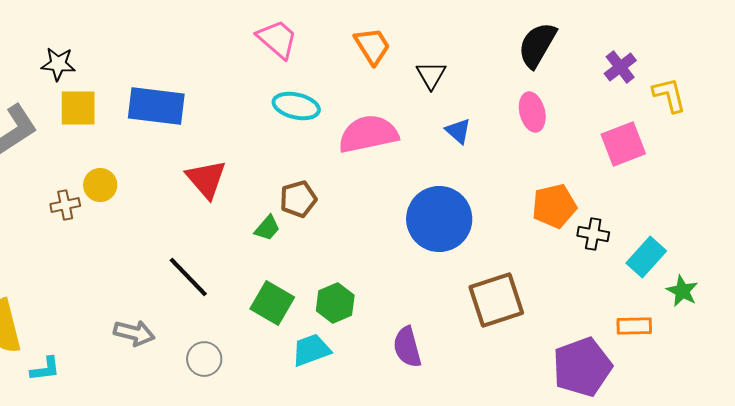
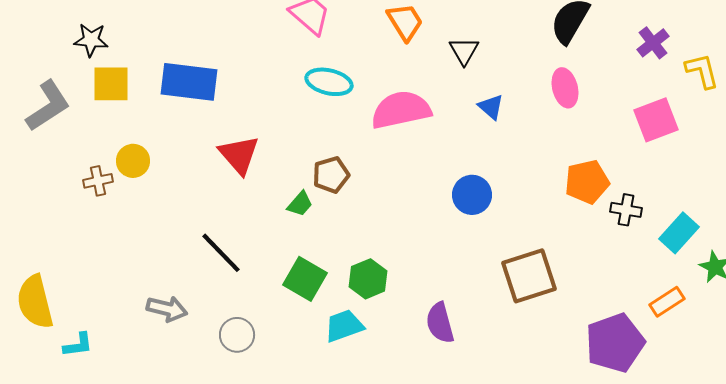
blue circle: (439, 219) -> (472, 195), size x0.6
orange rectangle: (634, 326) -> (667, 302), turned -32

